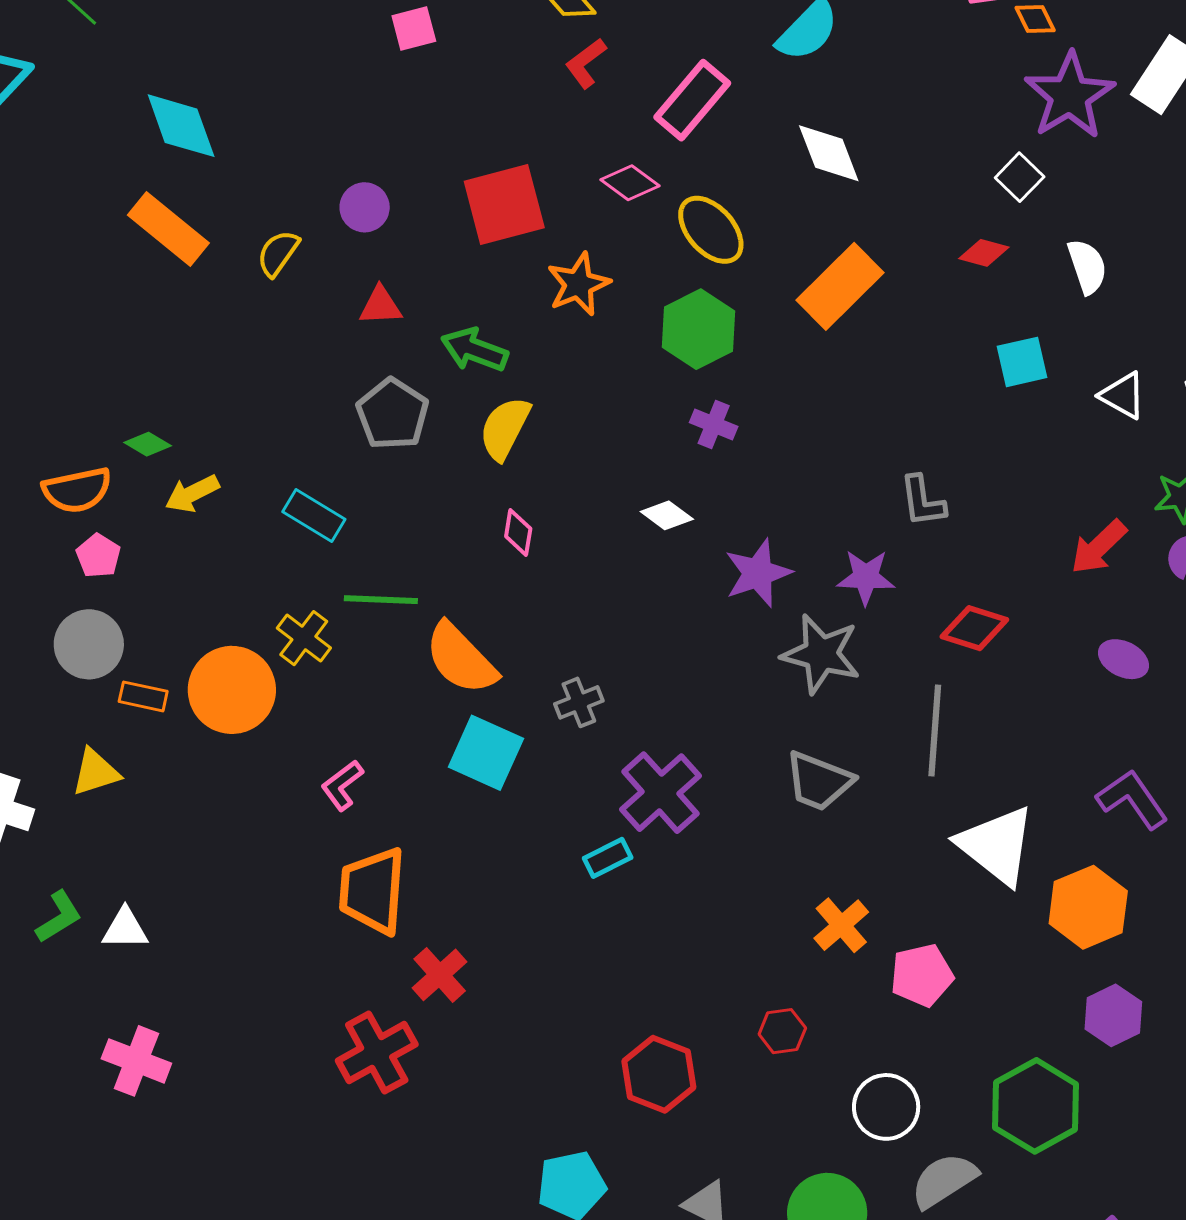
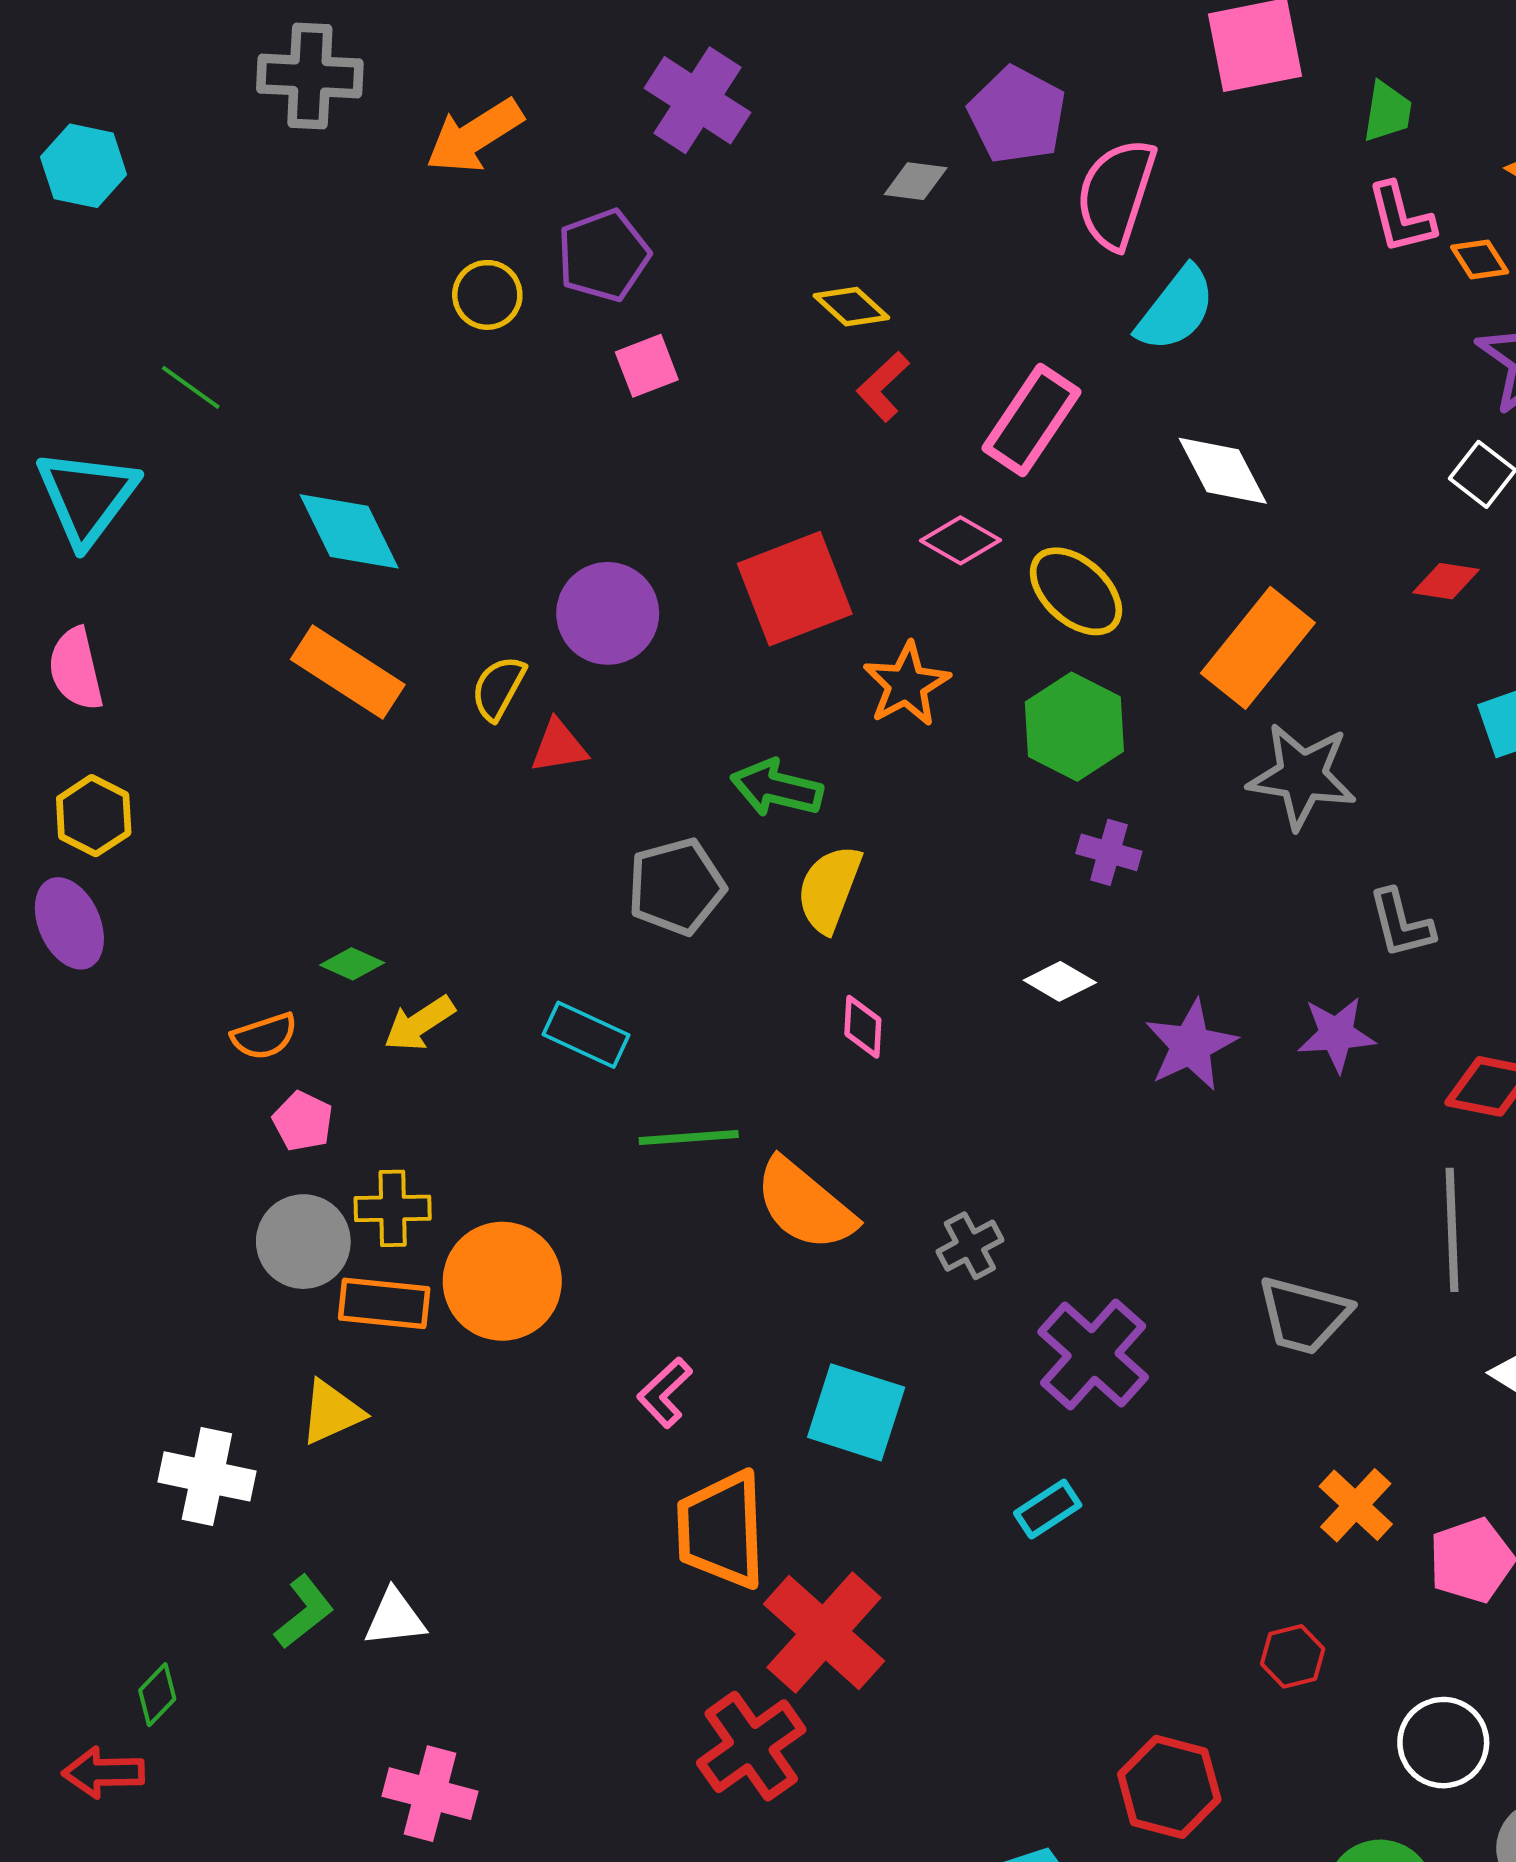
purple circle: (365, 207) -> (608, 613), size x1.5
red triangle: (380, 306) -> (559, 746), moved
gray pentagon: (392, 414) -> (676, 887), turned 30
orange semicircle: (77, 490) -> (264, 1036), size x0.7
yellow cross: (304, 638) -> (393, 1208), moved, turned -32
gray star: (821, 654) -> (1302, 776), moved
orange rectangle: (143, 696) -> (384, 1303), size x1.4
cyan square: (486, 753) -> (856, 1412), moved
cyan rectangle: (608, 858) -> (1048, 1509), moved
red cross: (440, 975) -> (824, 1633), size x1.6
red hexagon: (659, 1074) -> (1169, 1787), moved

